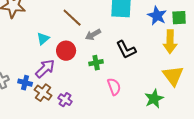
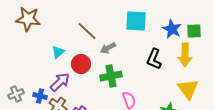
black L-shape: (126, 50) -> (154, 59), moved, turned 50
green cross: (96, 63) -> (111, 76), size x1.5

